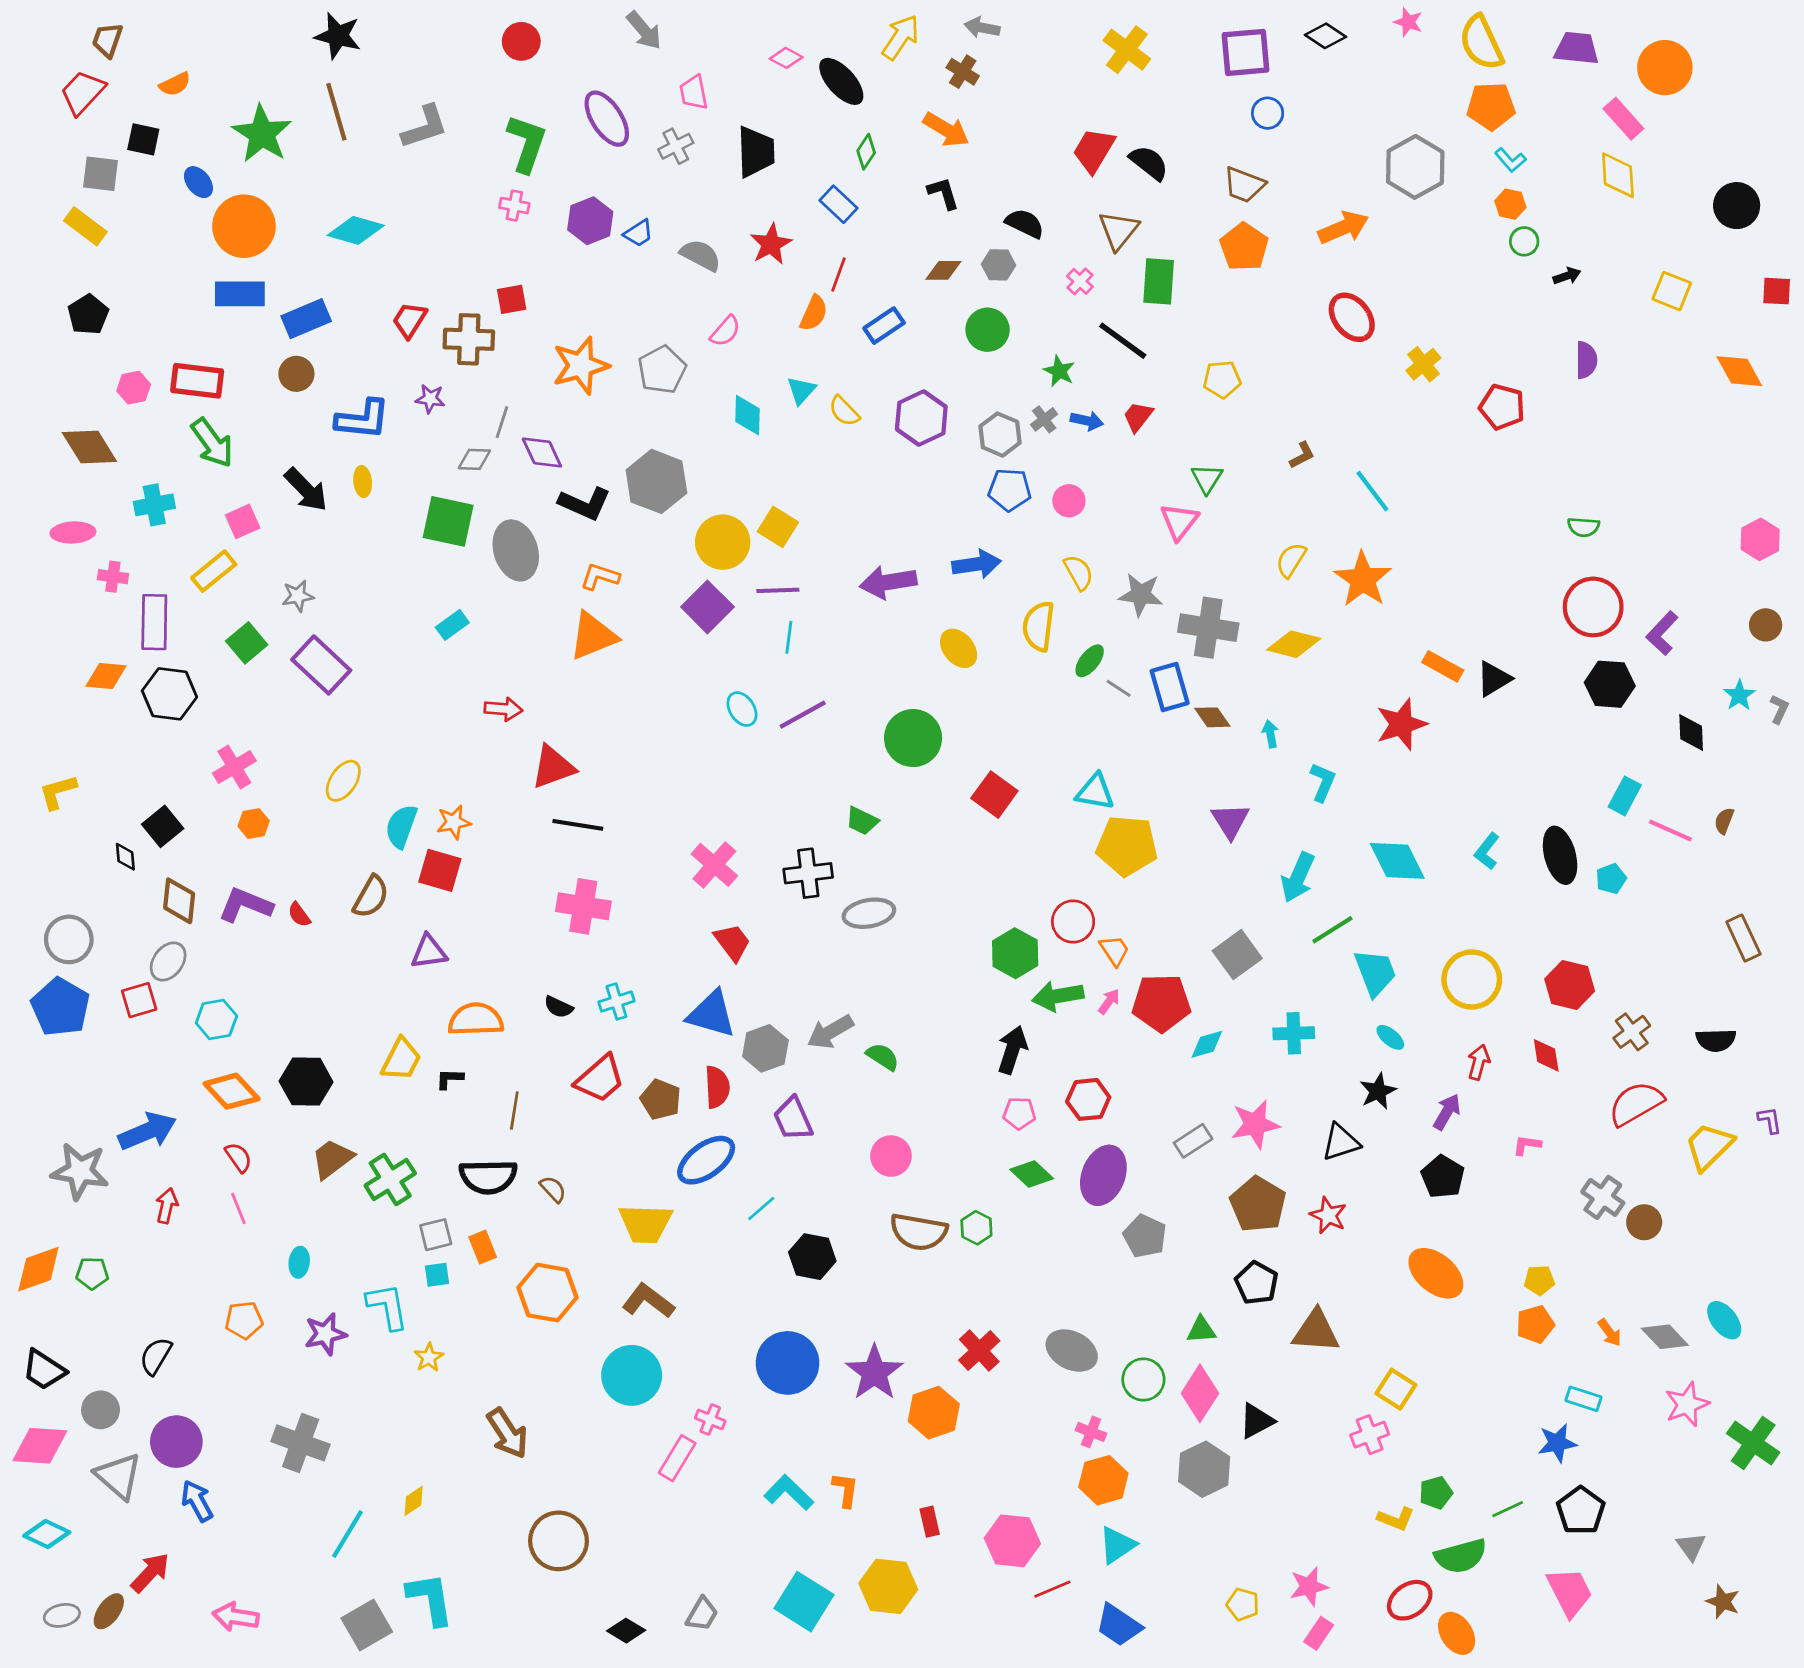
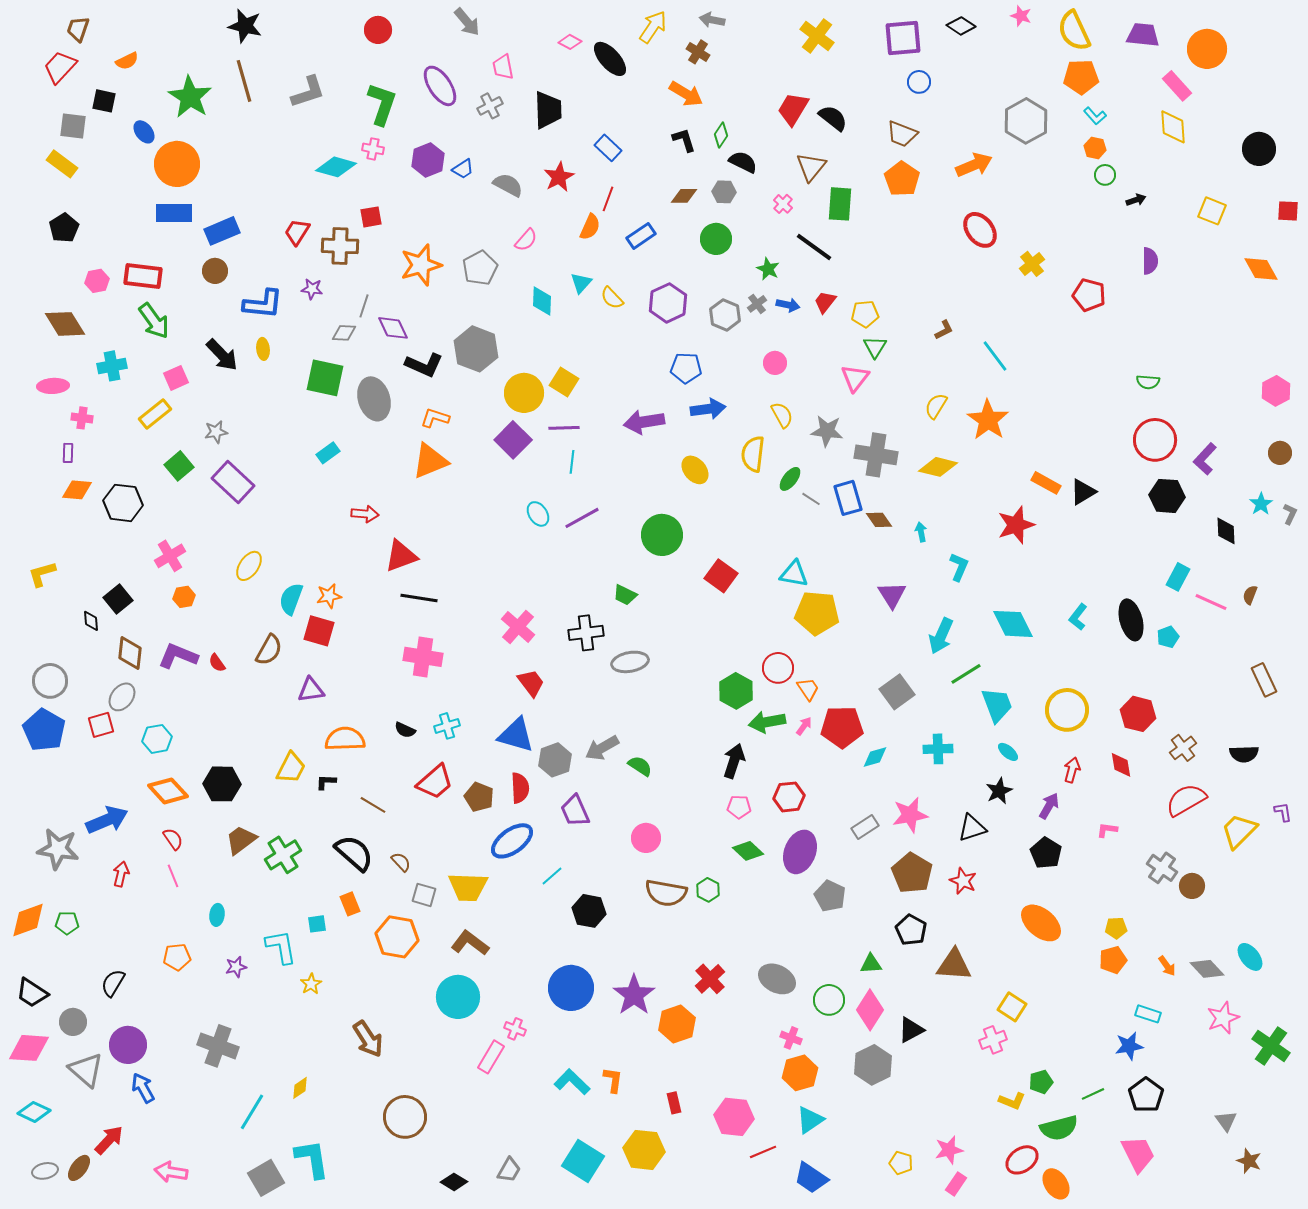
green diamond: (866, 152) -> (721, 135), moved
cyan diamond: (356, 230) -> (336, 167), moved
yellow pentagon: (1222, 379) -> (865, 314), moved
blue pentagon: (1010, 490) -> (686, 368), moved
purple rectangle: (154, 622) -> (68, 453), moved, size x0.5
brown line: (514, 1110) -> (373, 805), turned -68
black semicircle: (488, 1177) -> (354, 853), turned -138
gray square: (436, 1235) -> (424, 895), moved, turned 30
purple star: (325, 1334) -> (236, 967), size x0.7

